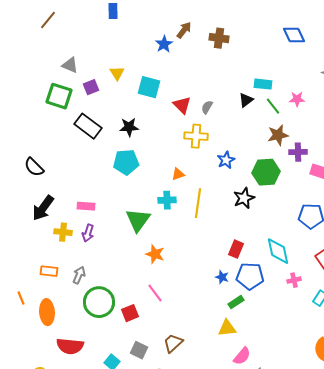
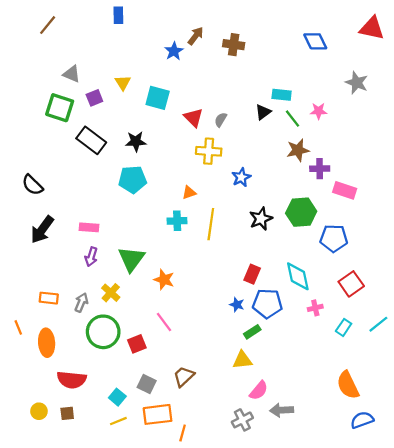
green hexagon: (266, 172) -> (301, 212), moved
green triangle: (138, 220) -> (131, 259), moved
yellow cross: (63, 232) -> (111, 293), moved, turned 36

